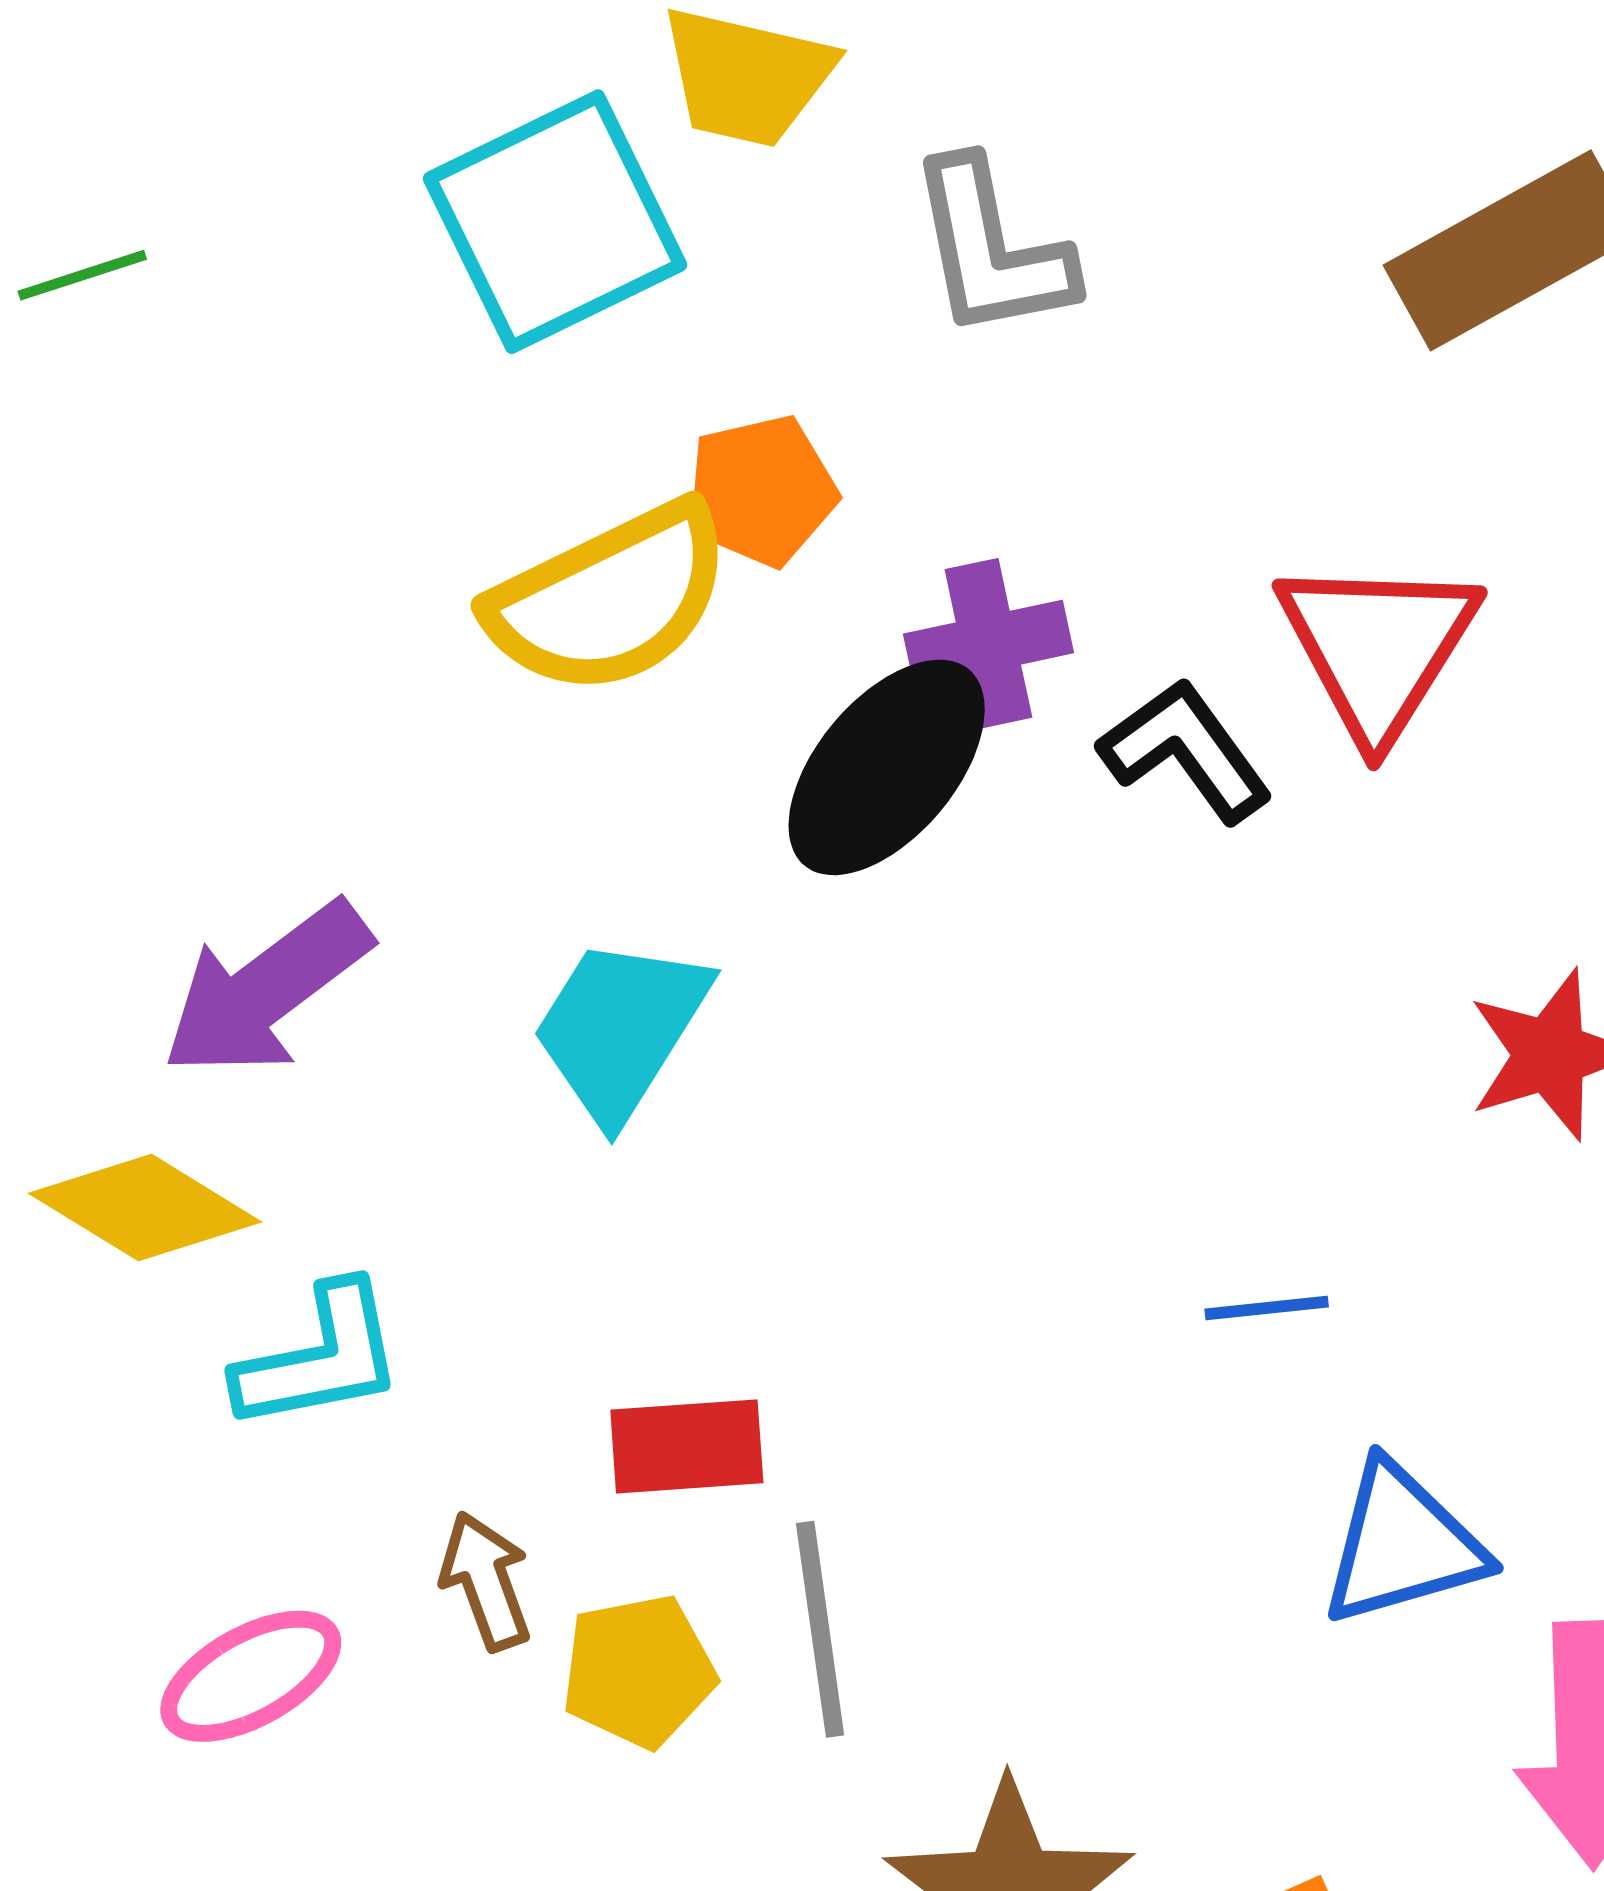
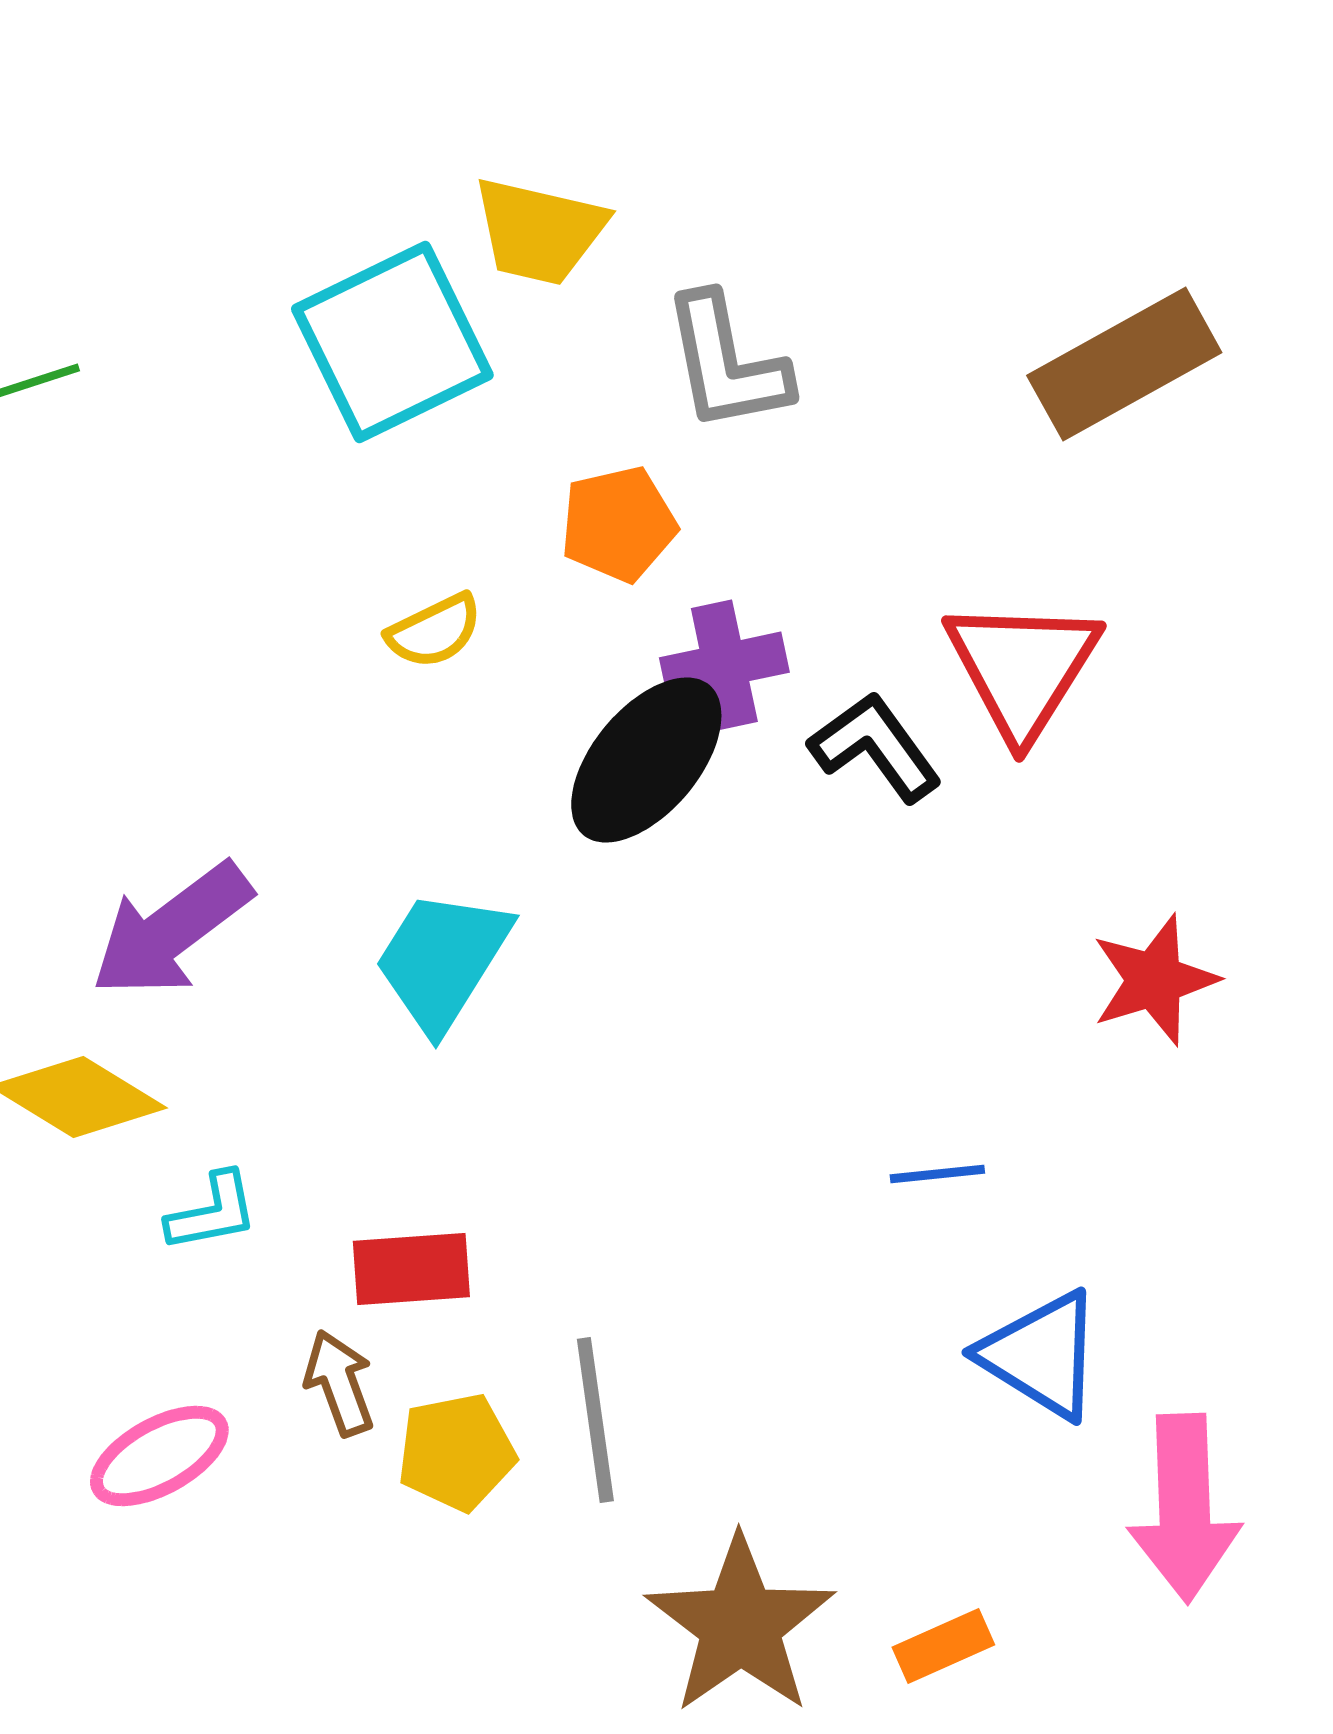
orange pentagon: (761, 491) -> (618, 524), moved
yellow semicircle: (610, 599) -> (434, 631), size x0.5
cyan L-shape: (320, 1358) -> (212, 1212), size x0.7
red rectangle: (687, 1446) -> (411, 1269), moved
blue triangle: (1402, 1544) -> (1041, 1355), turned 48

